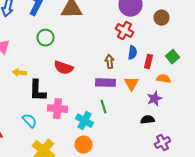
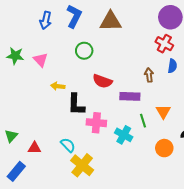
purple rectangle: (106, 83) -> (130, 96), moved
orange triangle: (132, 84) -> (163, 112), moved
cyan semicircle: (30, 121) -> (68, 145), moved
orange circle: (84, 145) -> (164, 148), moved

